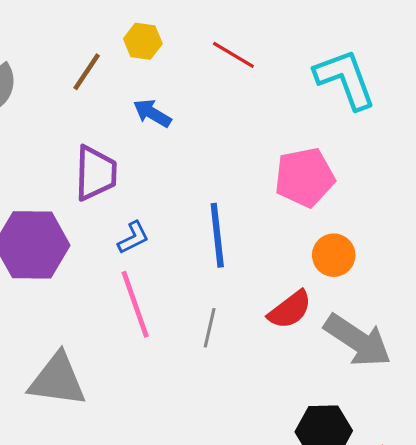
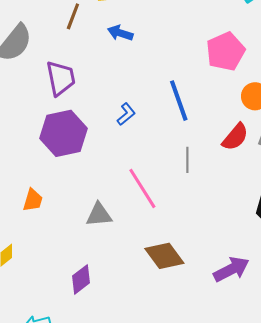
purple trapezoid: (96, 173) -> (61, 78), moved
pink line: (135, 304) -> (142, 188), moved
gray triangle: (57, 380) -> (99, 215), size x0.7

